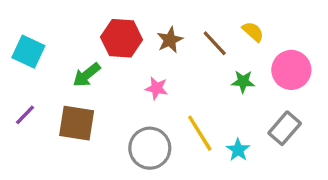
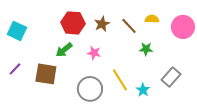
yellow semicircle: (253, 32) -> (152, 19), turned -40
pink circle: (291, 70) -> (183, 27), moved
green arrow: (87, 75) -> (64, 50), moved

